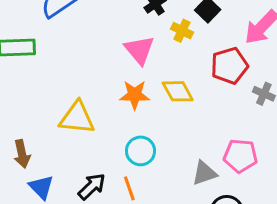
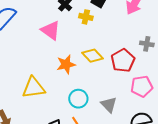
pink triangle: (139, 50) -> (51, 30), moved
red pentagon: (229, 66) -> (123, 61), moved
gray triangle: (204, 173) -> (109, 105), moved, turned -42

